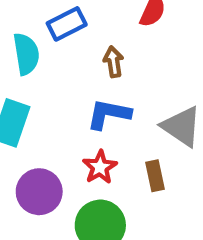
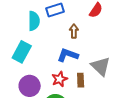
brown rectangle: (155, 176) -> (81, 80), moved

